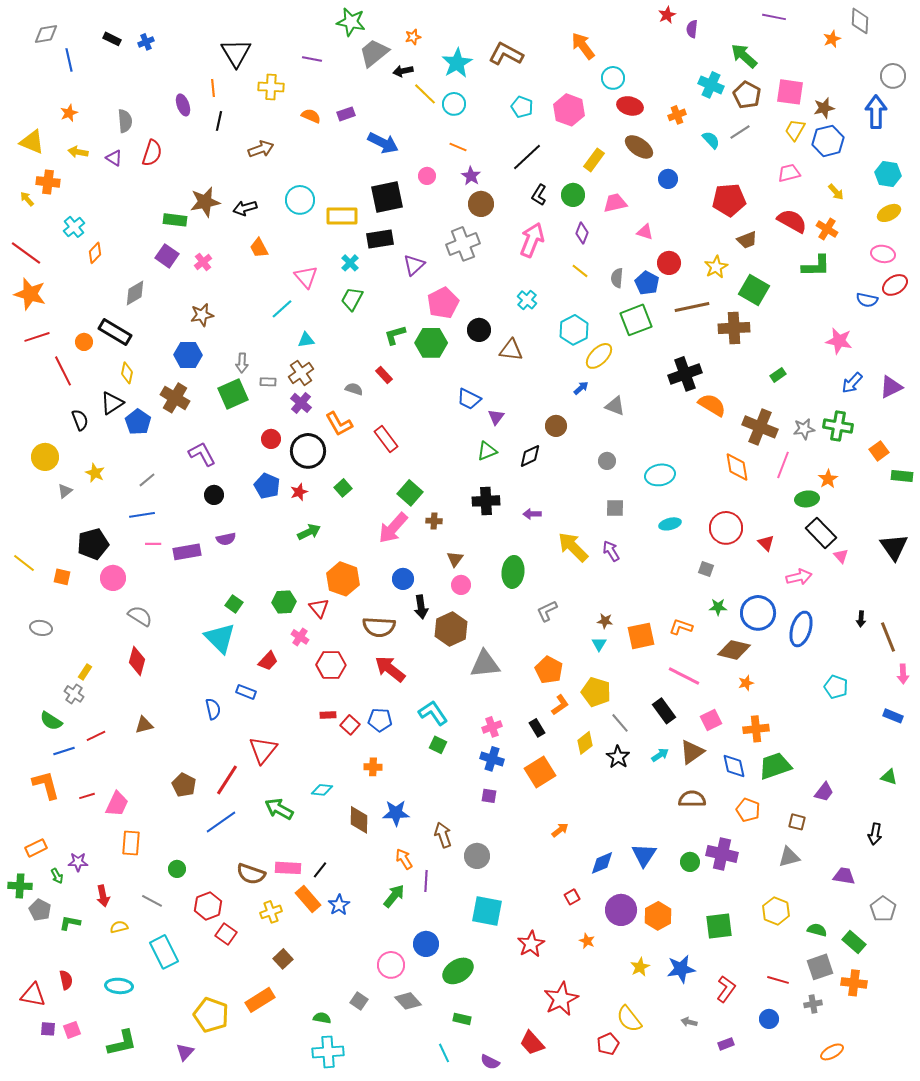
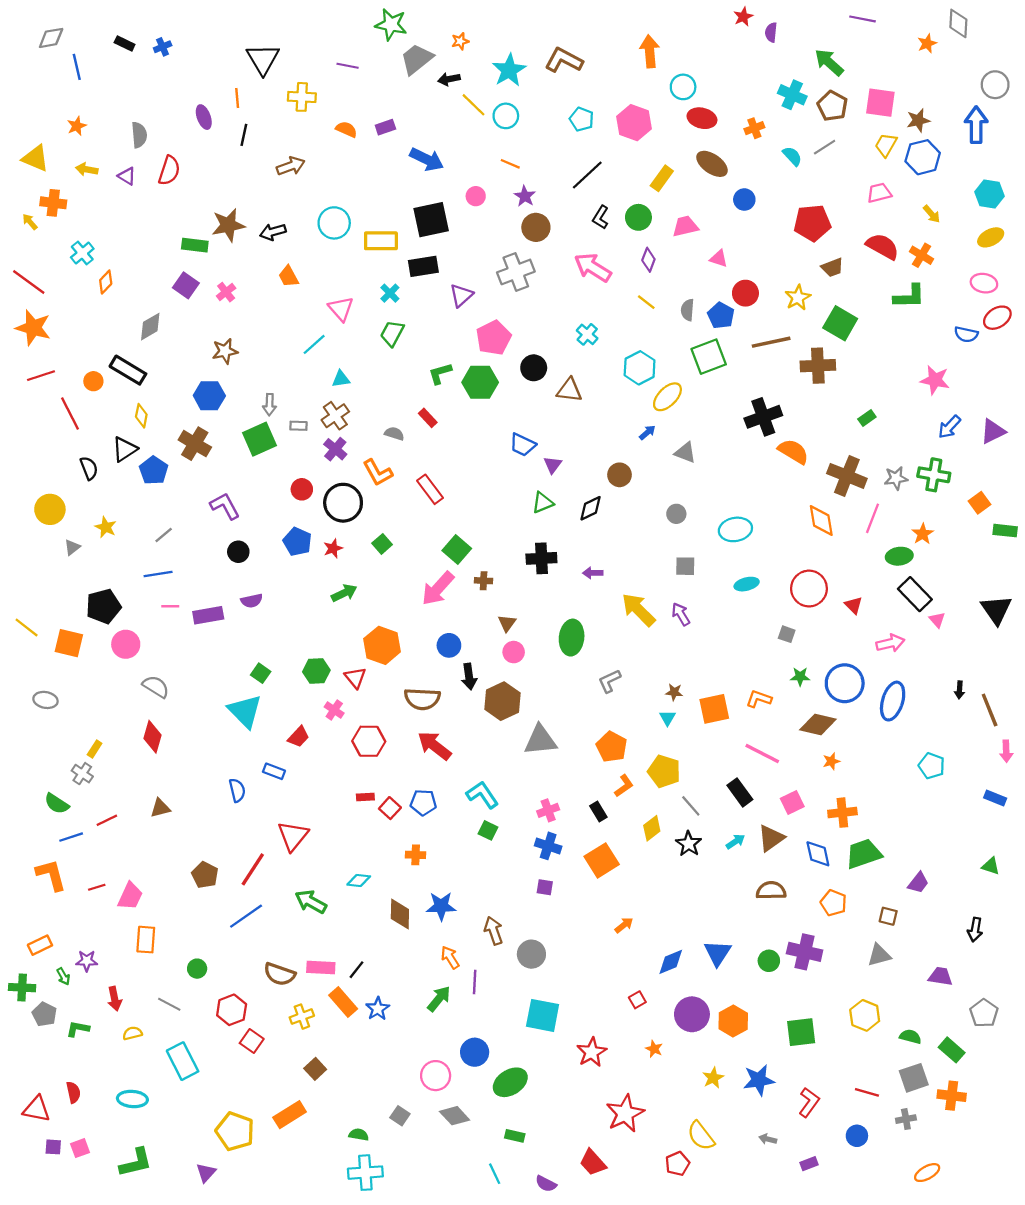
orange arrow: (583, 46) -> (650, 51), turned 32
pink arrow: (532, 240) -> (593, 268), turned -80
orange square: (62, 577) -> (69, 643), size x1.5

